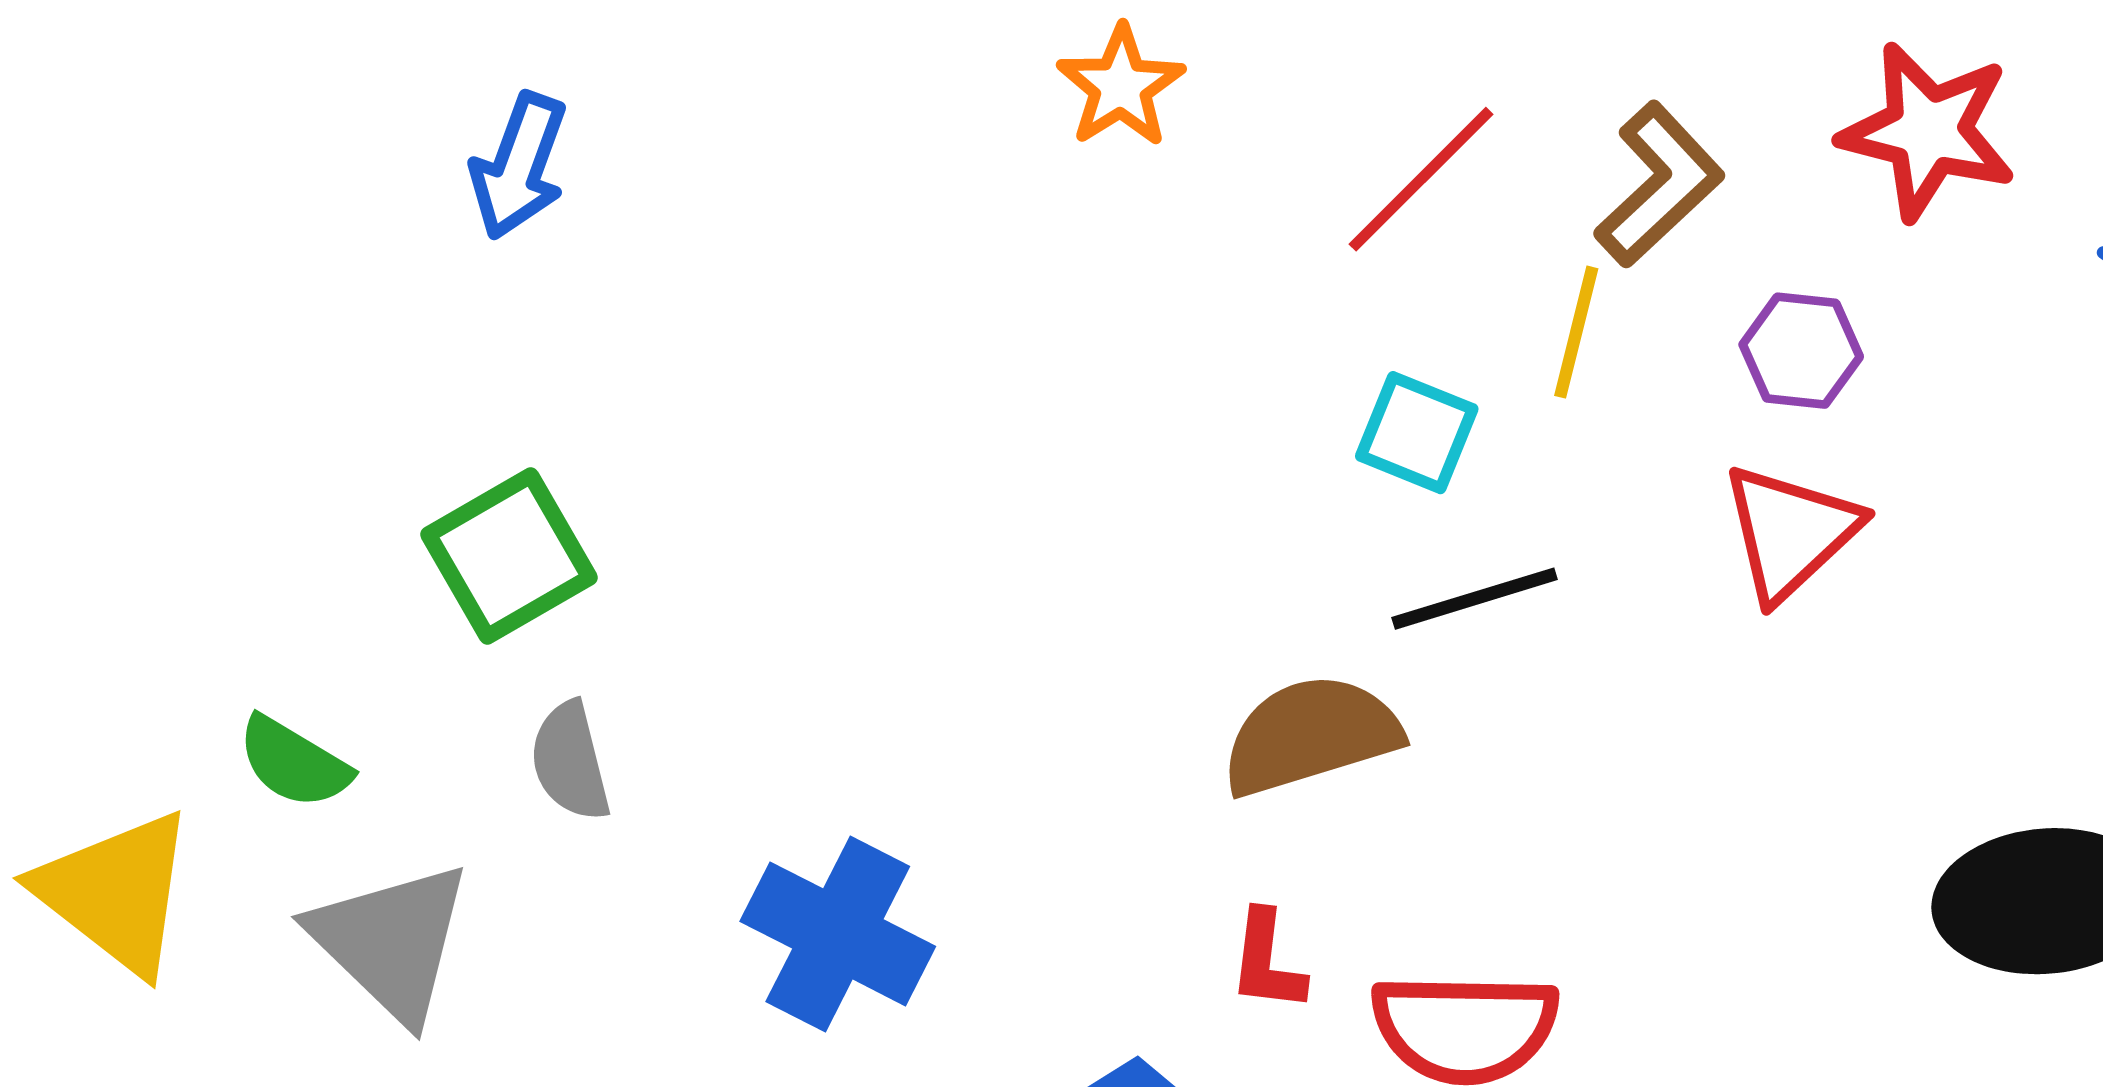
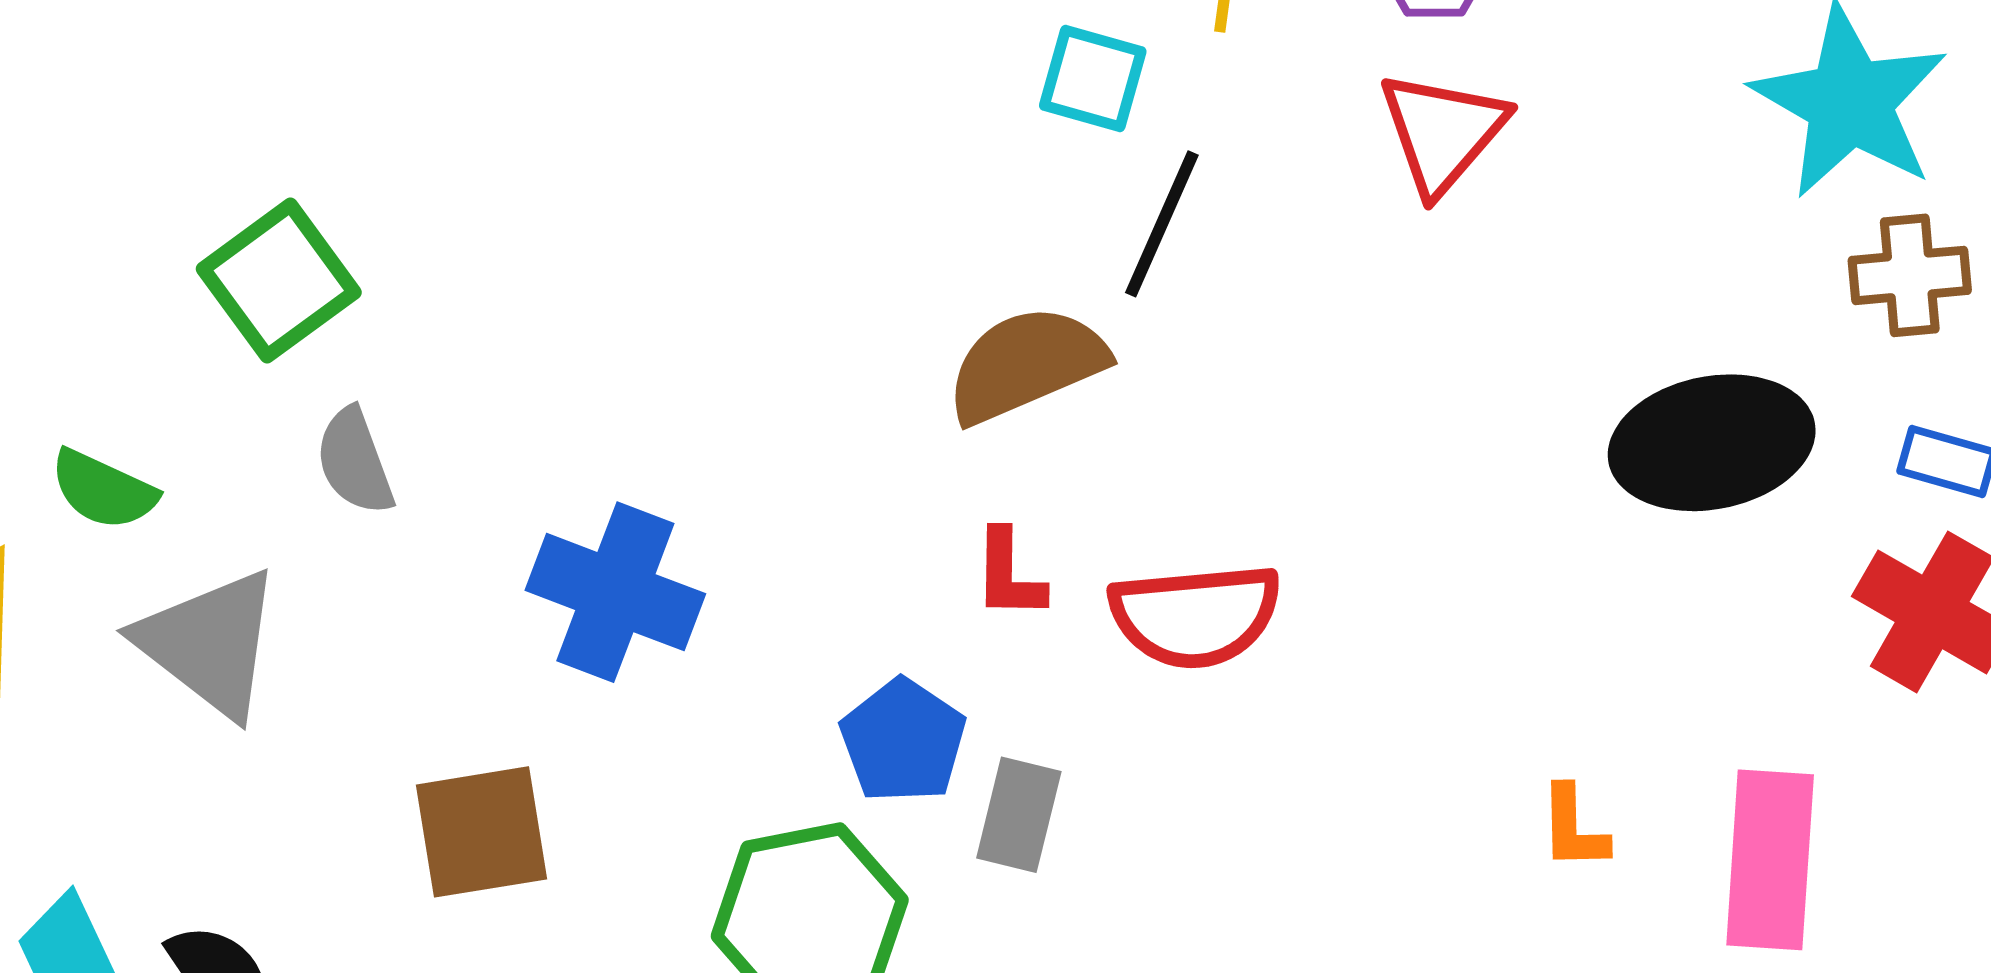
black line: (1475, 599) -> (1162, 224), turned -43

